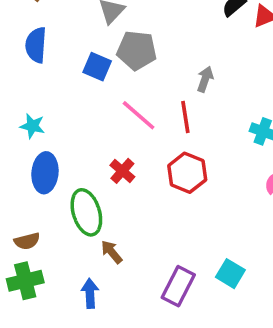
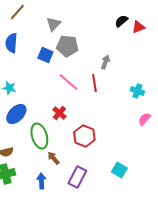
blue ellipse: (45, 173) -> (16, 114), turned 40
red hexagon: (187, 173) -> (84, 136), moved
purple rectangle: (178, 286) -> (77, 177), moved

